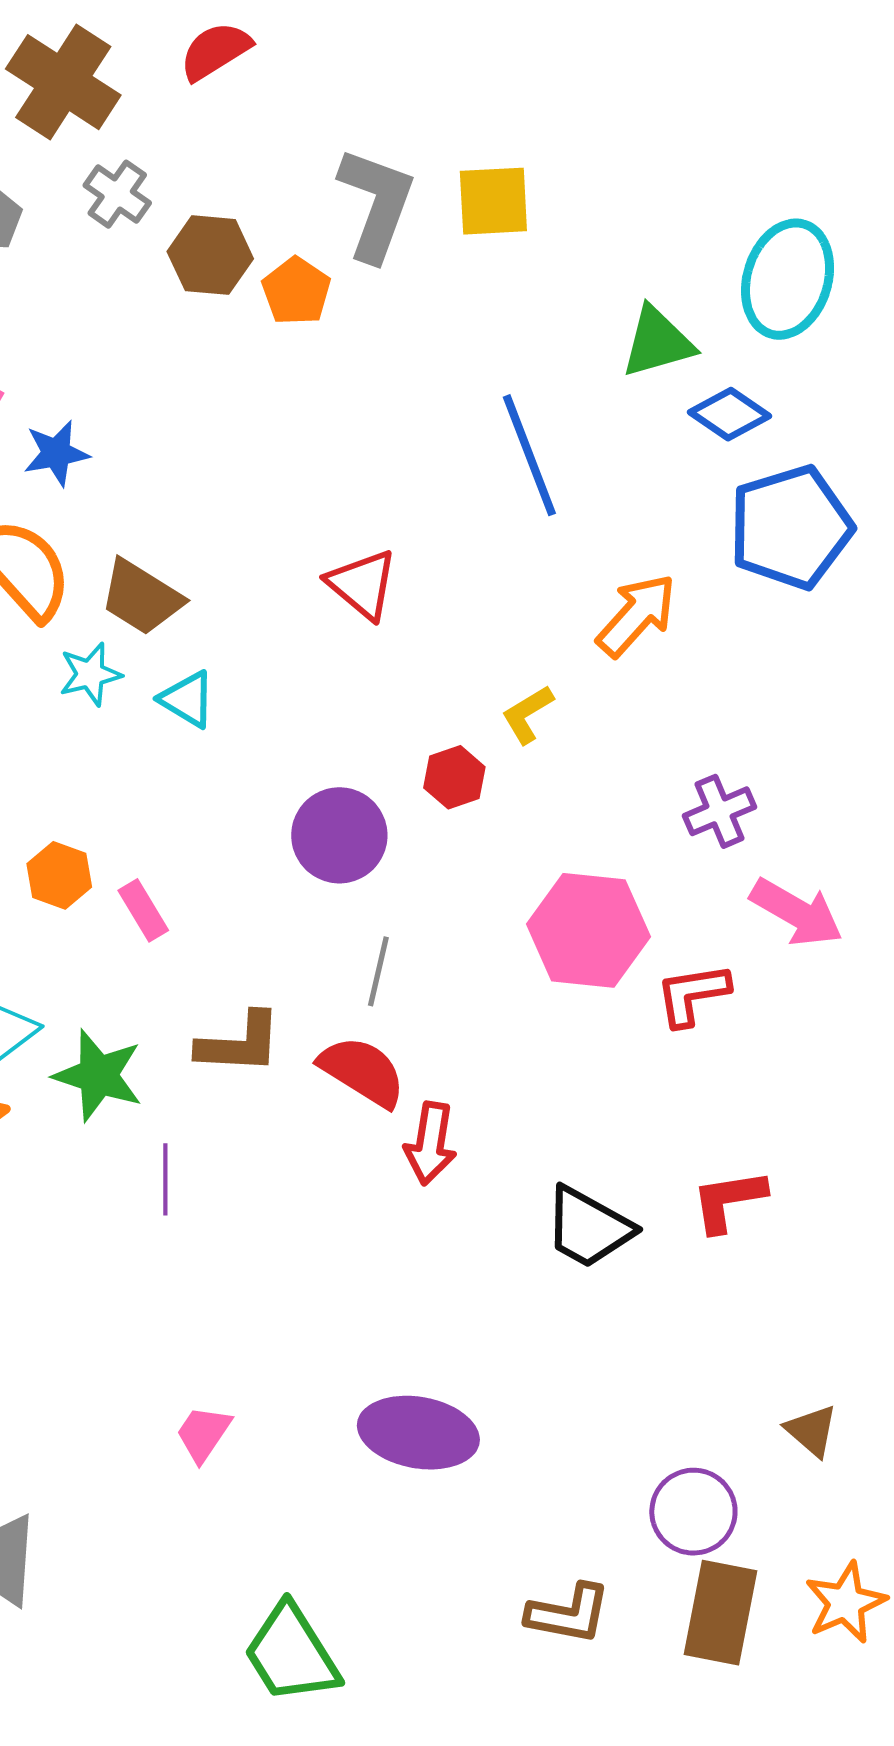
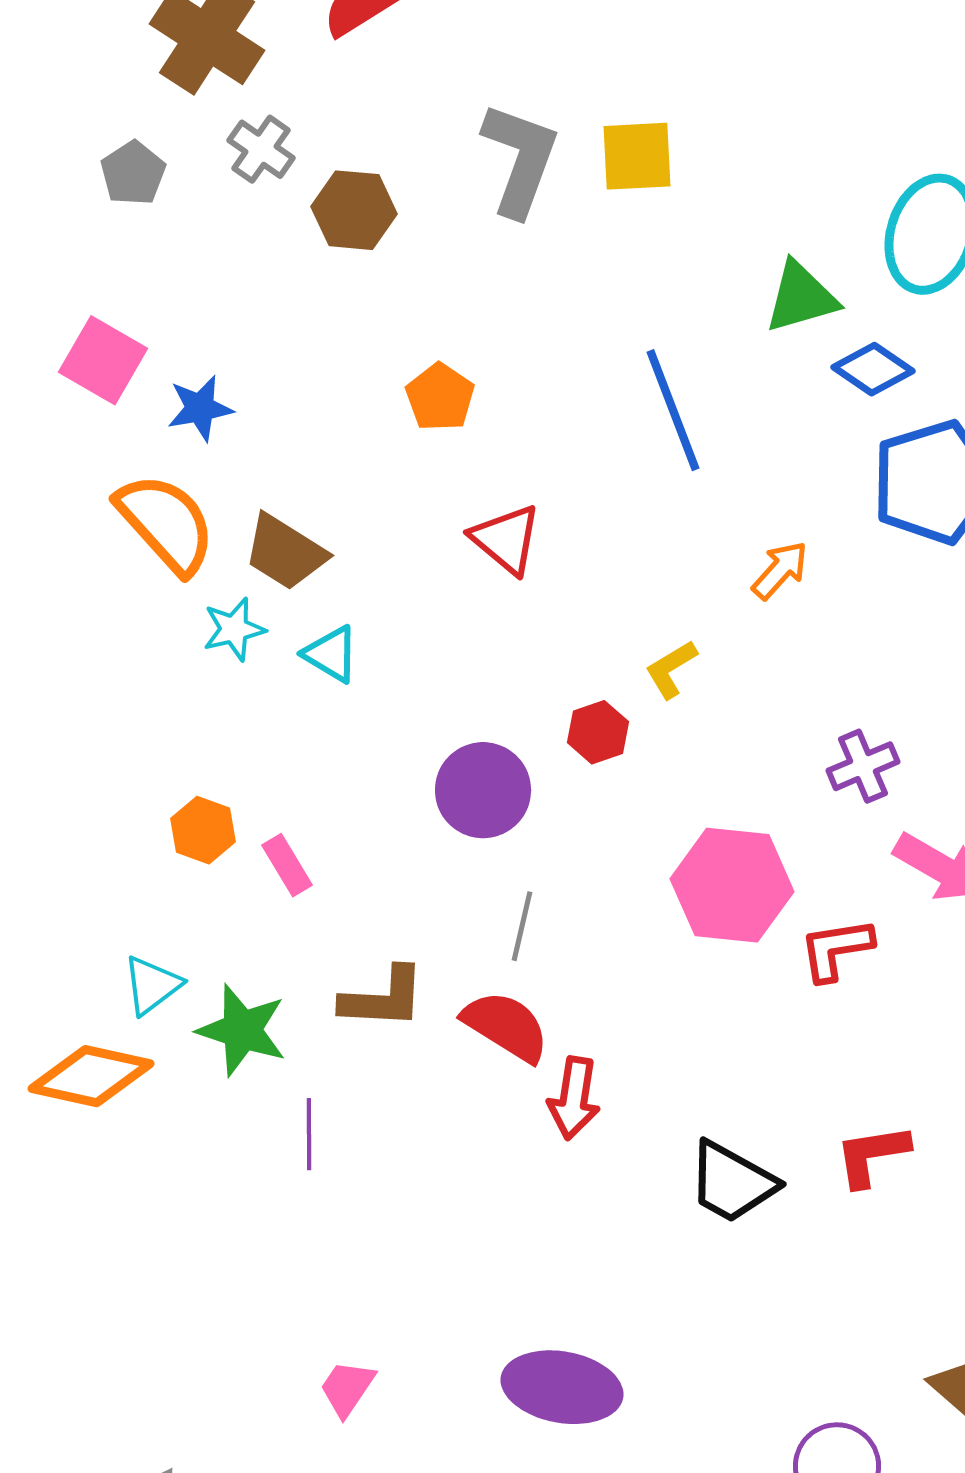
orange pentagon: (296, 291) -> (440, 397), moved
orange arrow: (636, 615) -> (780, 570), size x0.7

